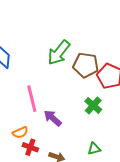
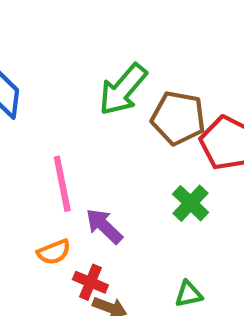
orange semicircle: (20, 132) -> (54, 252), moved
red cross: (30, 147) -> (90, 282), moved

